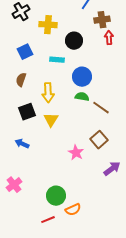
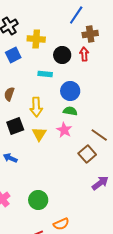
red arrow: (109, 38) -> (84, 54), moved
blue square: (25, 52) -> (13, 55), moved
brown line: (101, 108) -> (99, 135), moved
pink star: (76, 153) -> (64, 130), moved
green circle: (56, 196) -> (38, 200), moved

